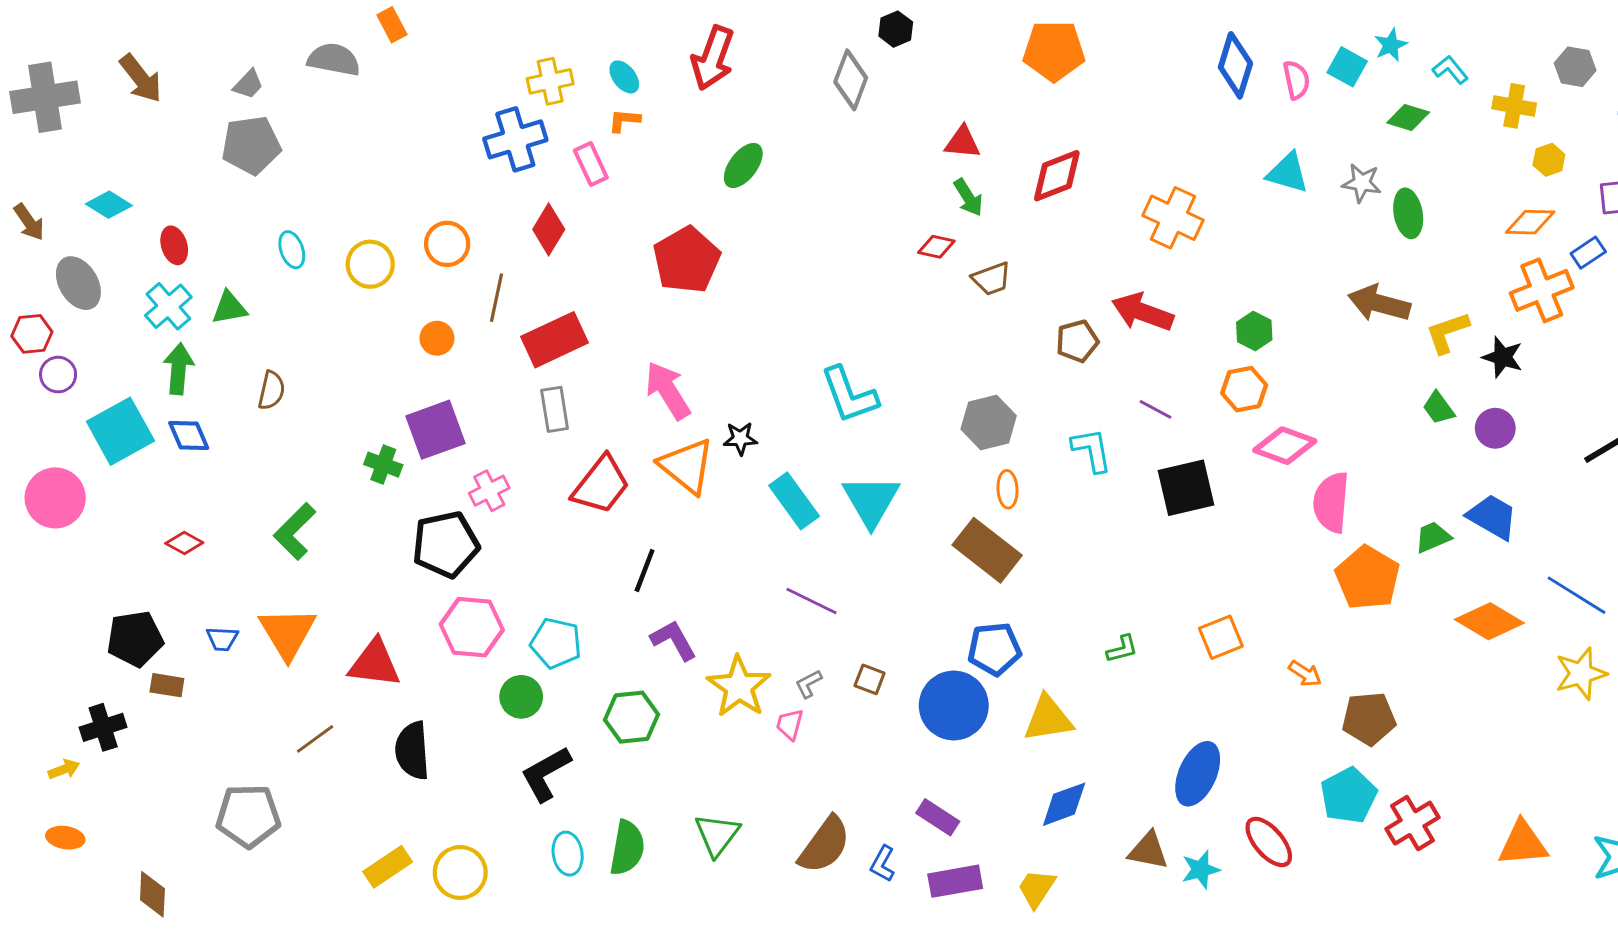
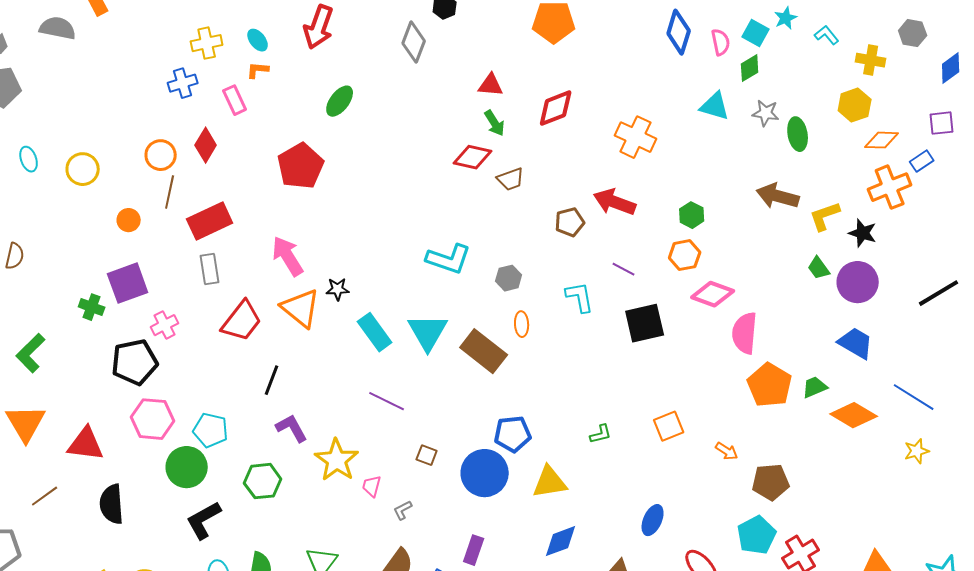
green diamond: (1408, 118) -> (750, 68), moved, turned -48
blue cross: (515, 139) -> (183, 83), size x0.7
yellow hexagon: (1549, 160) -> (855, 105), moved, size x1.5
orange circle: (447, 244) -> (161, 155), moved
red diamond: (936, 247) -> (473, 157), size x1.5
cyan L-shape: (849, 395) -> (449, 259), moved, turned -51
gray hexagon: (989, 422) -> (509, 278), size x0.7
purple circle: (1495, 428) -> (858, 282), size x1.5
green trapezoid: (1433, 537) -> (815, 387), moved
brown rectangle: (987, 550) -> (484, 351), moved
yellow star: (1581, 674) -> (917, 451), size x0.7
gray L-shape: (809, 684) -> (403, 510), moved
green circle: (521, 697) -> (187, 467), size x1.4
blue ellipse: (1198, 774) -> (653, 520), size x0.7
purple rectangle: (938, 817) -> (474, 550), turned 76

